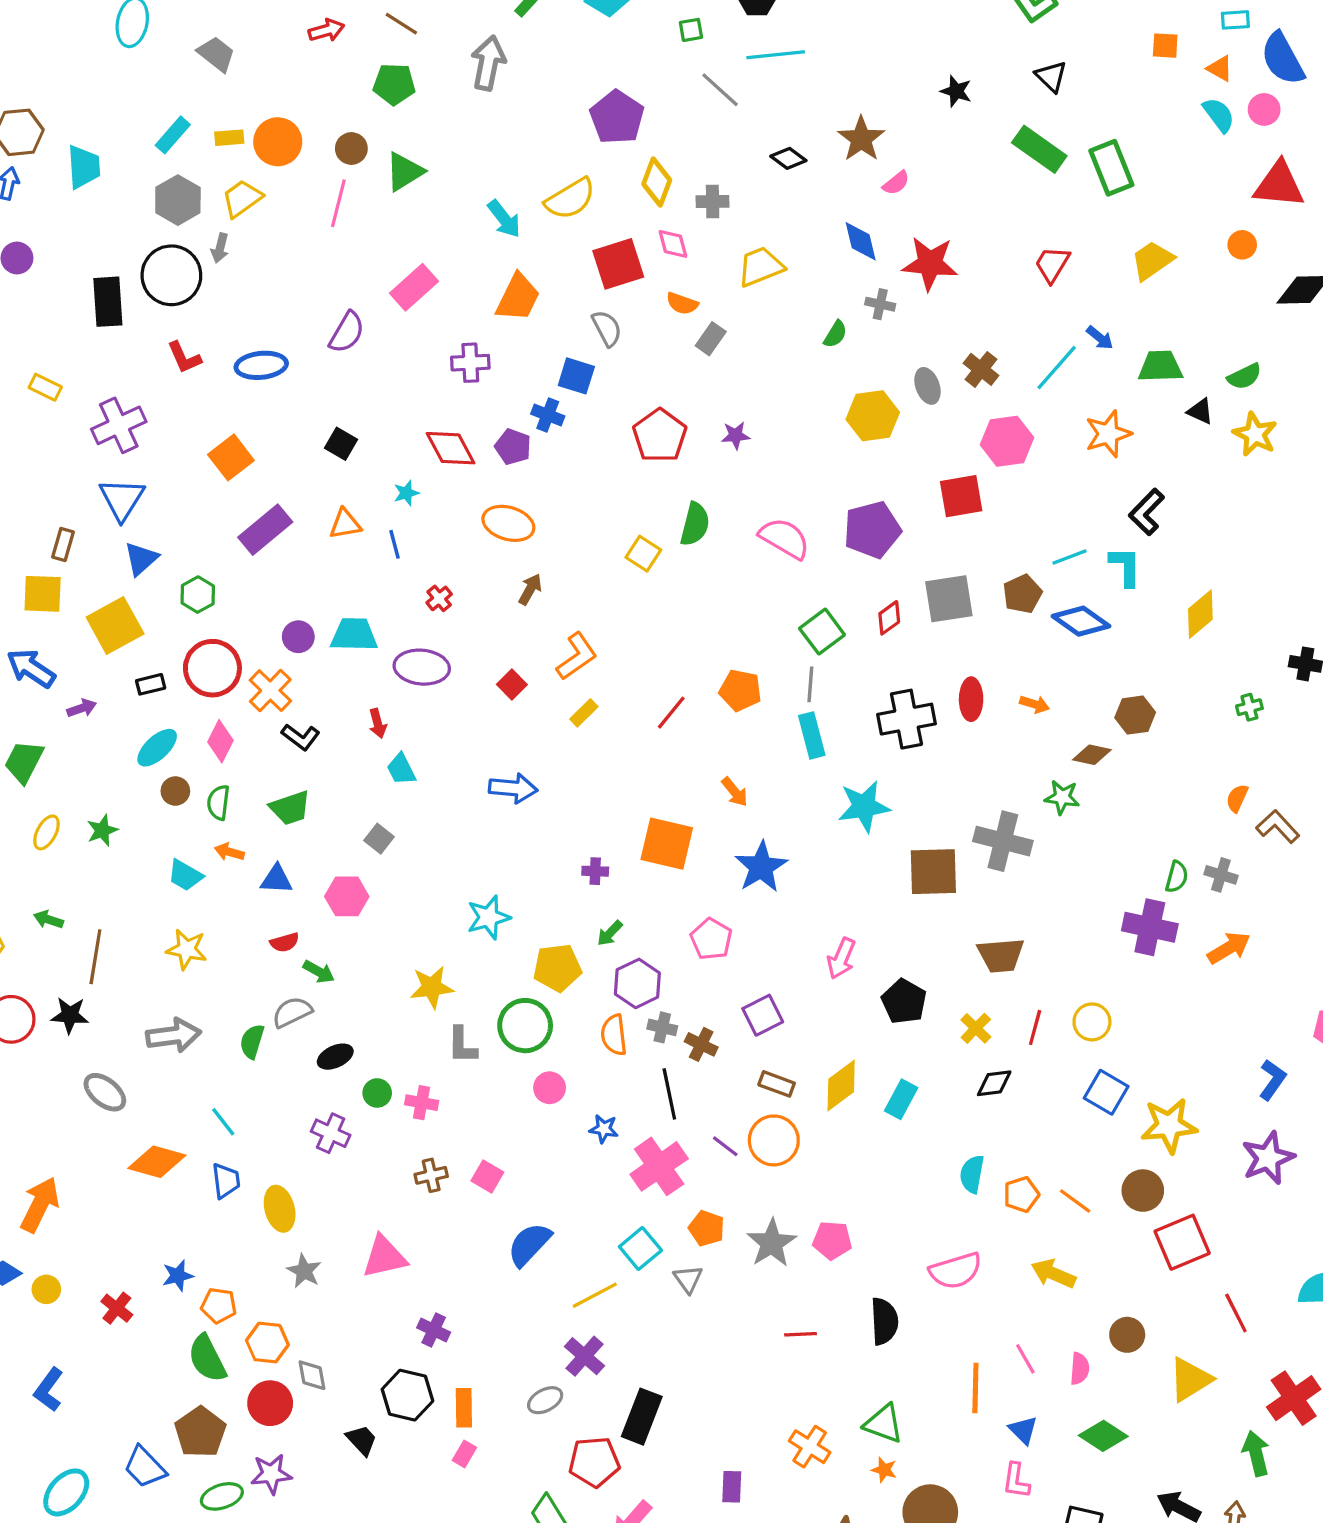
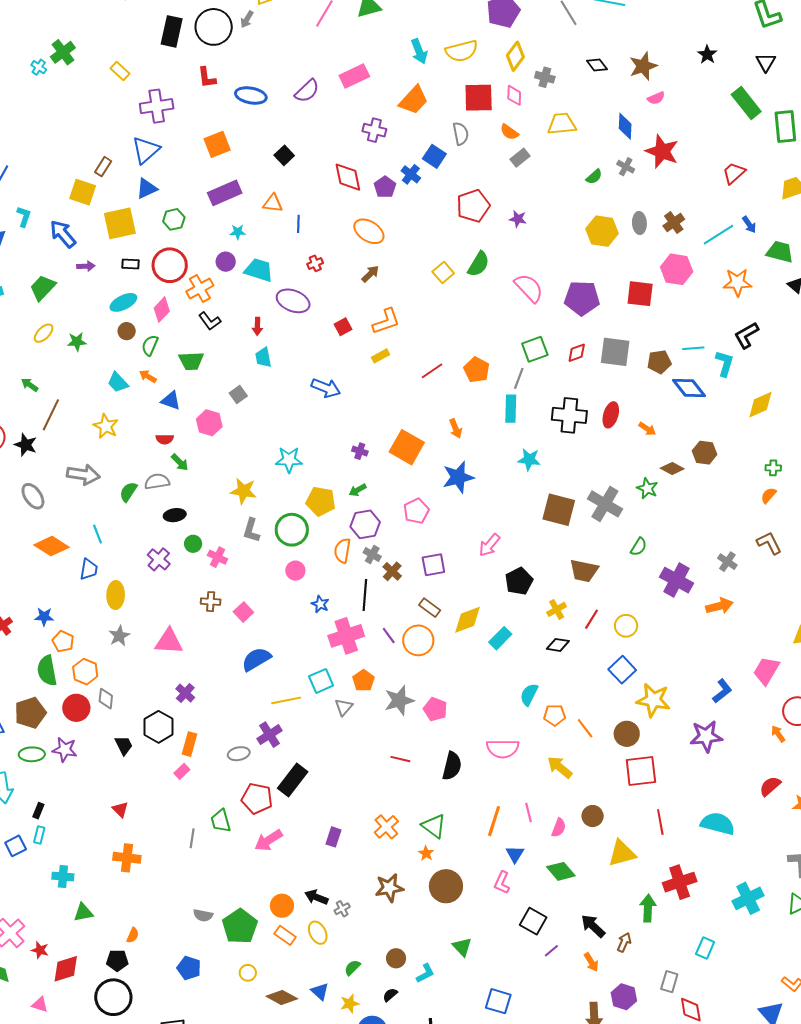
cyan star: (406, 493) -> (238, 232), moved
orange semicircle: (1237, 798) -> (768, 495), moved
cyan star: (864, 806) -> (529, 459), size x0.7
green semicircle: (1177, 877) -> (639, 547), moved

